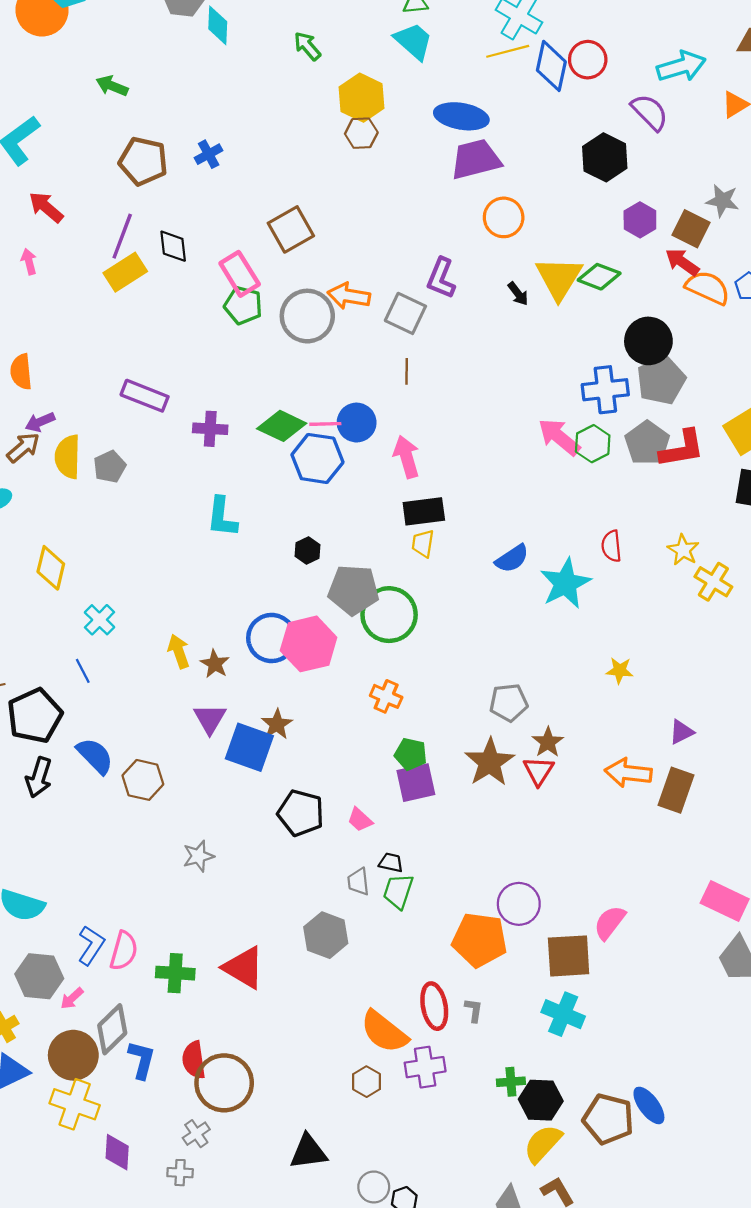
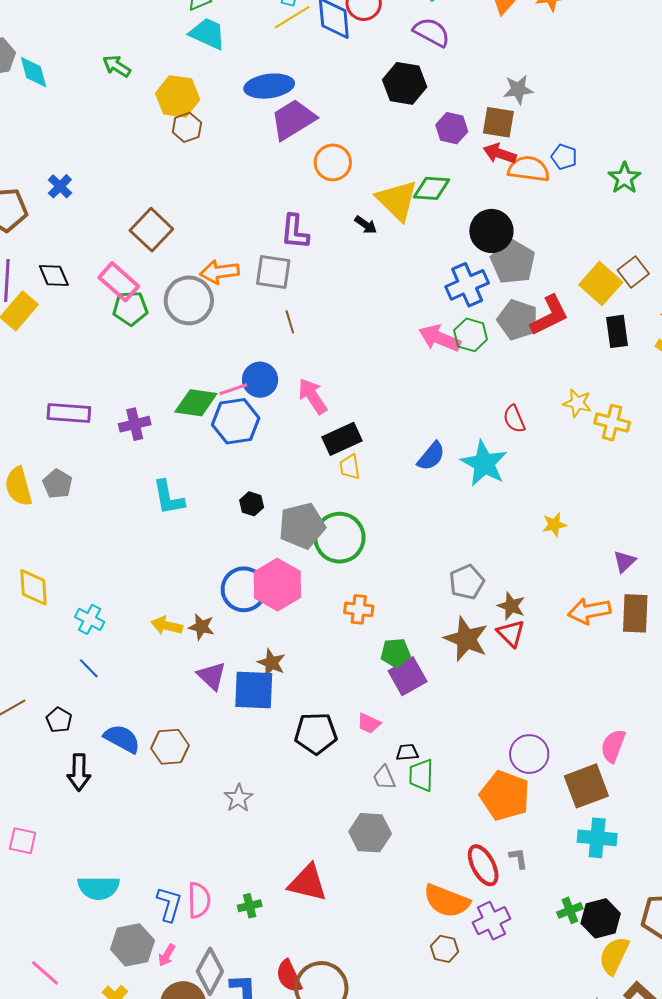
yellow arrow: (179, 651) -> (167, 626), turned -40
black pentagon: (35, 716) -> (59, 720), size x0.5
orange pentagon: (480, 940) -> (505, 796), turned 30
green cross: (175, 973) -> (250, 906), size x0.7

